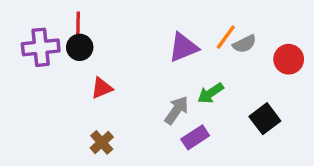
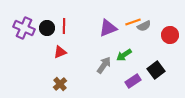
red line: (78, 25) -> (64, 26), moved
orange line: (226, 37) -> (133, 22), turned 35
purple cross: (41, 47) -> (24, 28), turned 30
purple rectangle: (195, 137) -> (133, 81), moved

